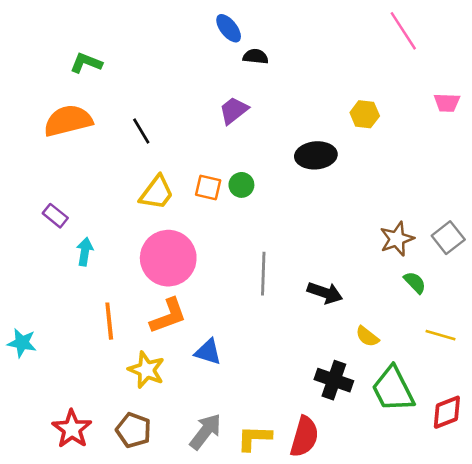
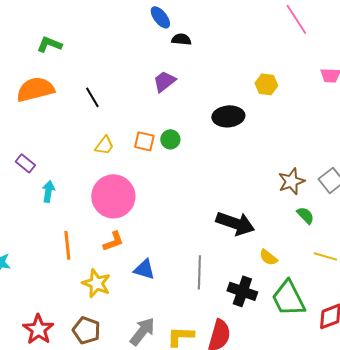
yellow trapezoid: (157, 193) -> (104, 145), size x0.7
gray line: (263, 274) -> (199, 272), moved
black arrow: (325, 293) -> (235, 223), size x1.4
orange L-shape: (168, 316) -> (113, 241), size x0.7

